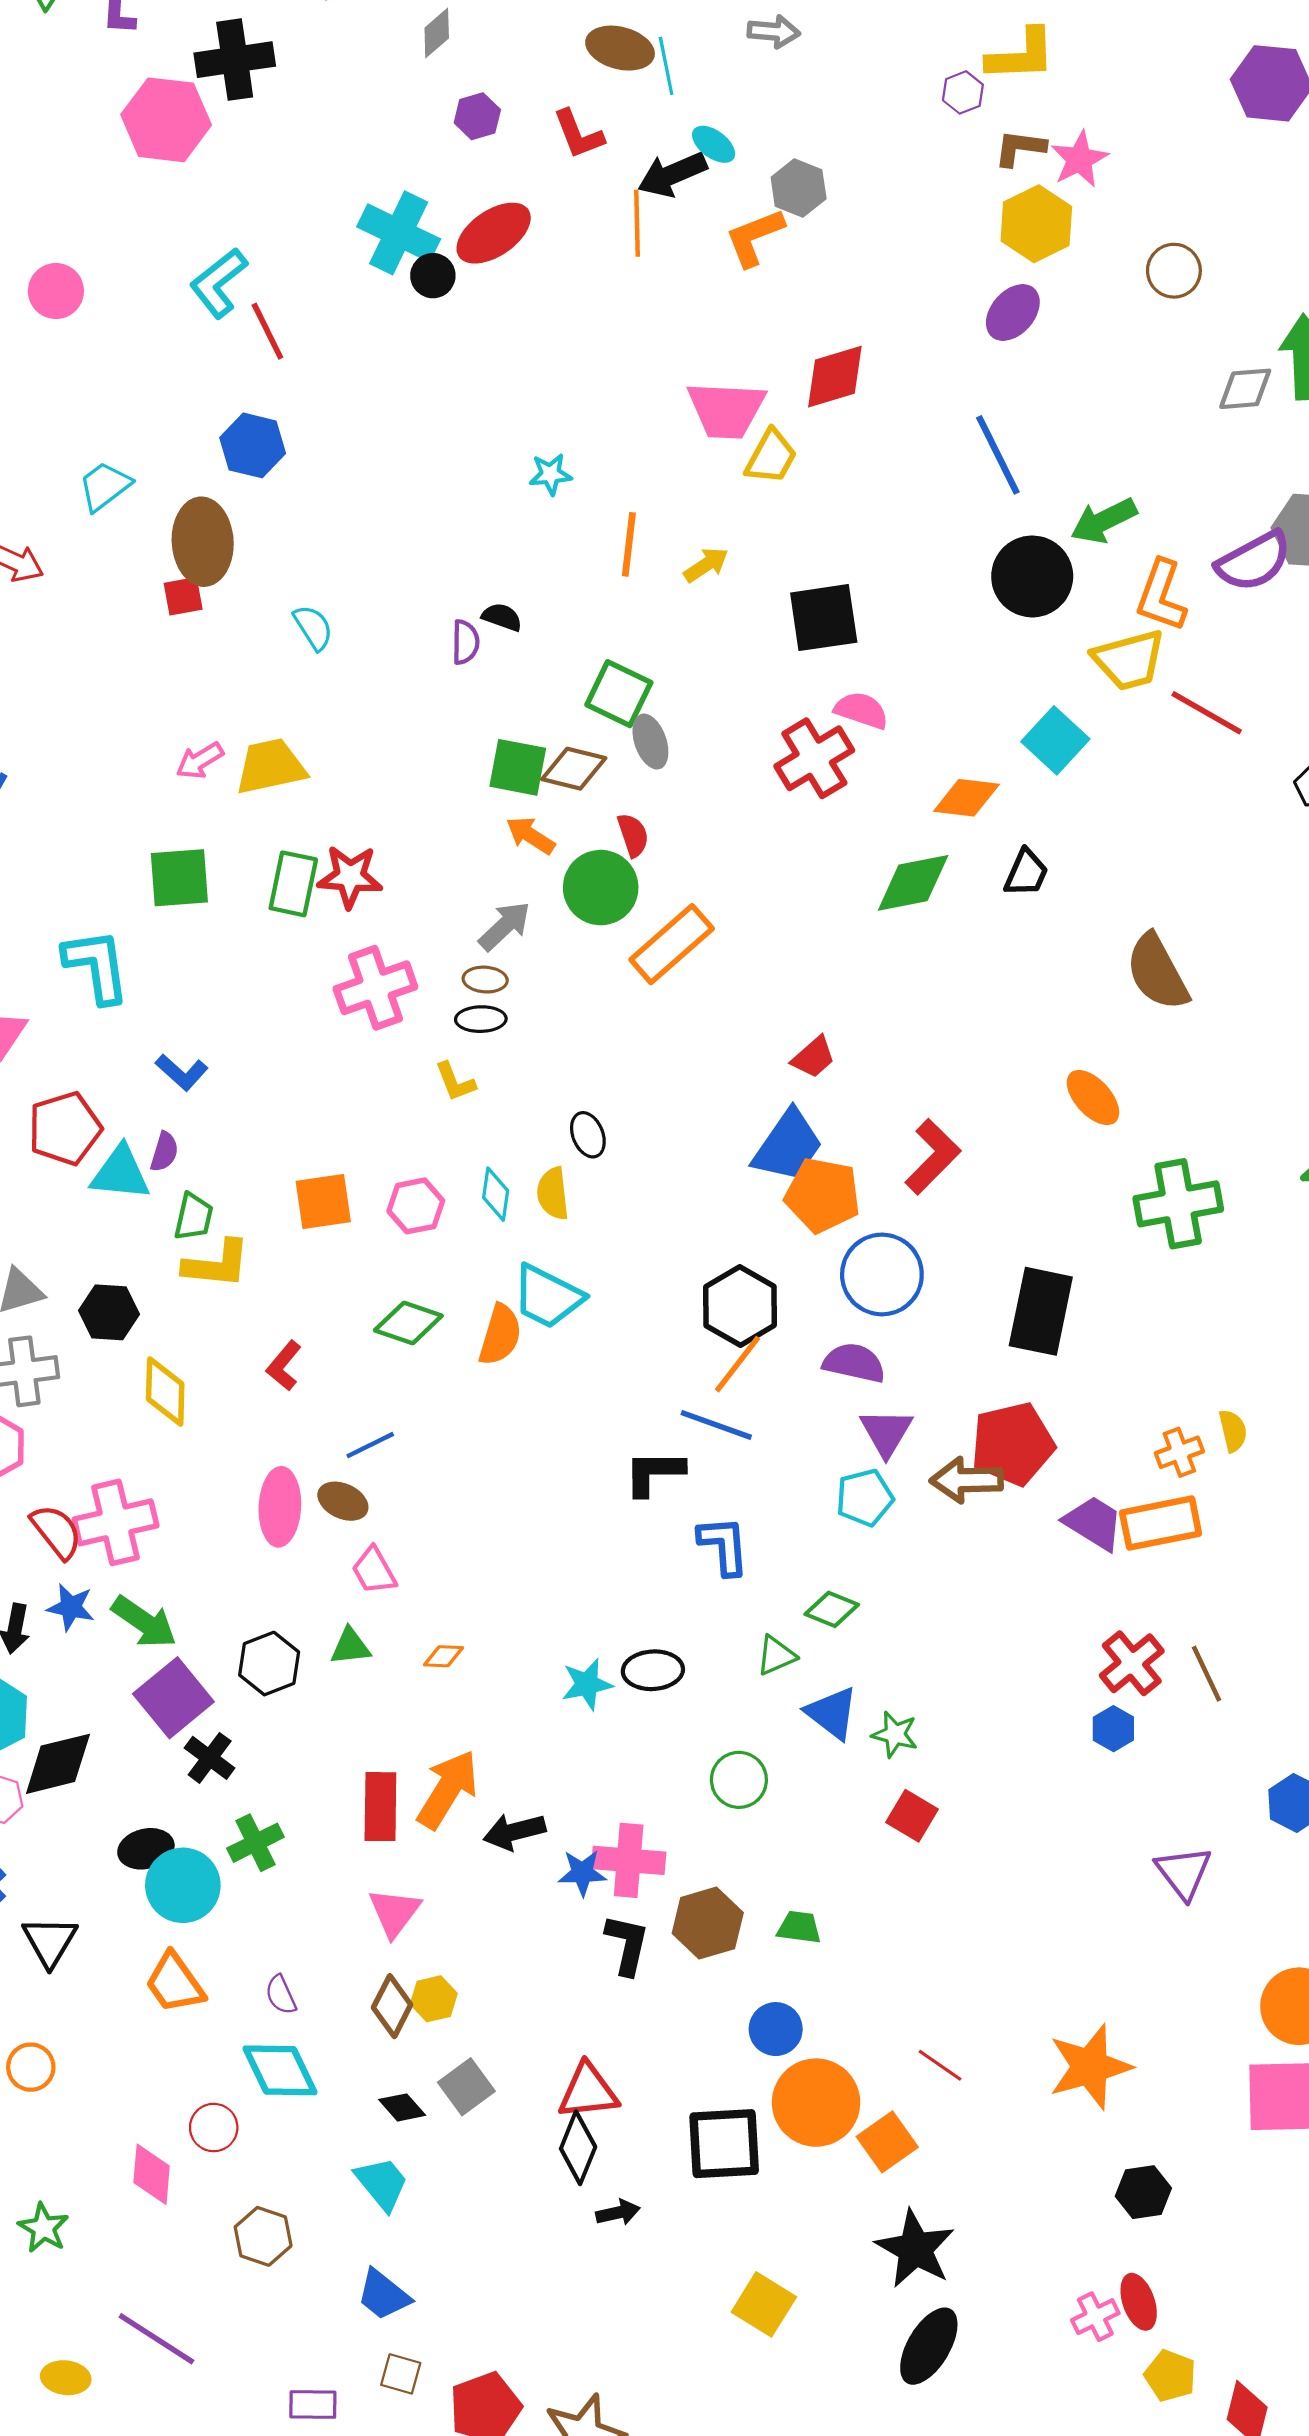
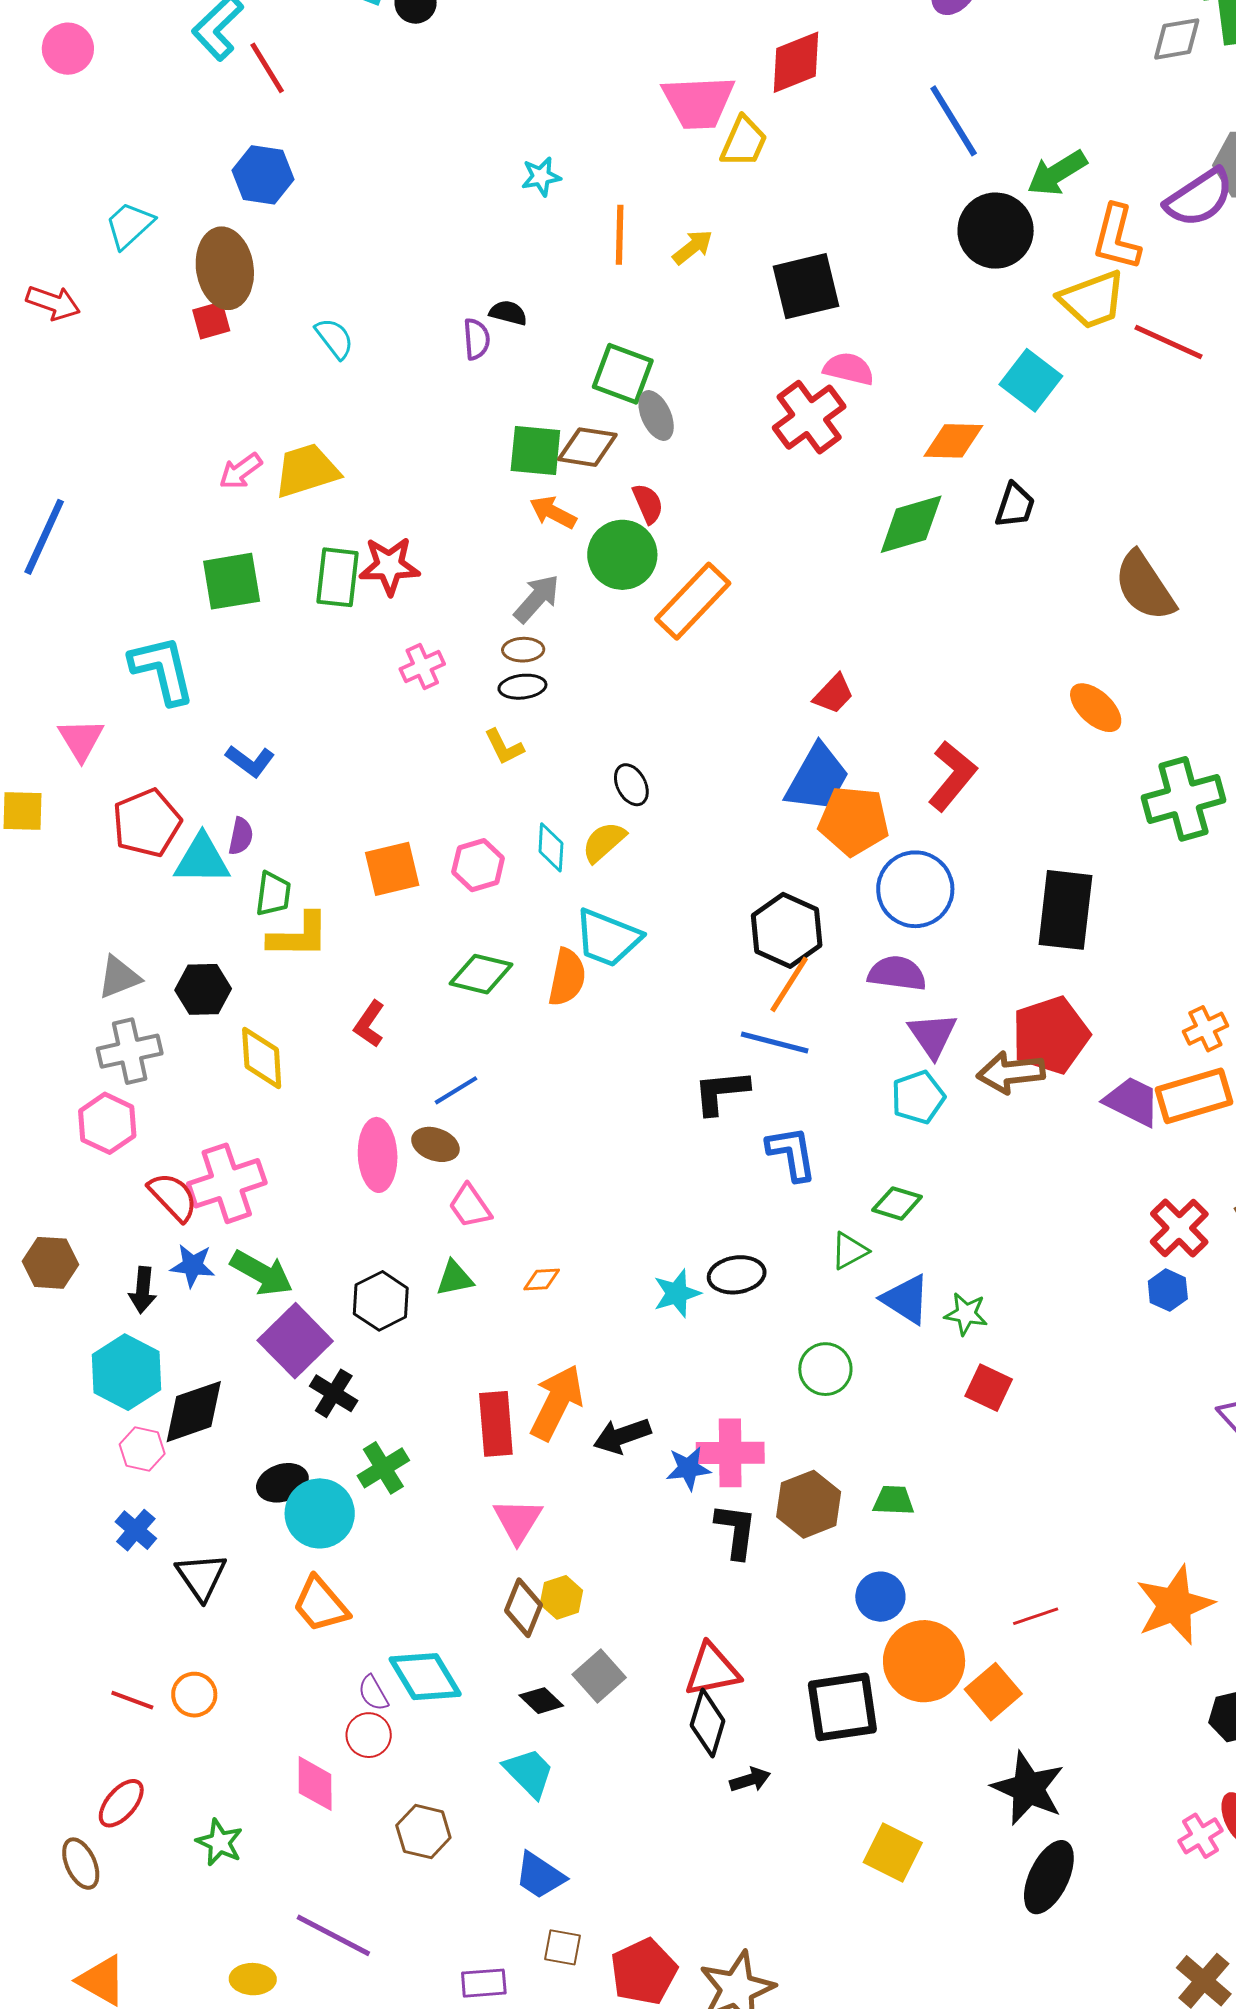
pink cross: (375, 988) -> (422, 667), size x0.6
yellow semicircle: (553, 1193) -> (604, 842), turned 60
purple semicircle: (281, 1995) -> (373, 1693), moved
red line: (940, 2065) -> (1036, 1616), turned -48

